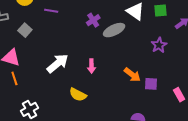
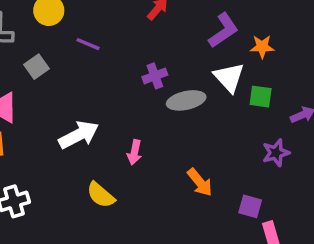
green square: (161, 10) -> (261, 97), moved
purple star: (159, 45) -> (276, 153), moved
purple square: (151, 84) -> (250, 206), moved

